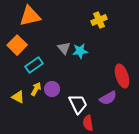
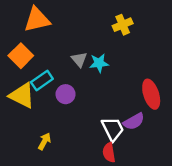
yellow arrow: (36, 89) -> (44, 141), moved
purple circle: (52, 89) -> (66, 94), moved
yellow triangle: (18, 97) -> (22, 95), moved, size x1.6
white trapezoid: (78, 104) -> (113, 129), moved

